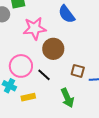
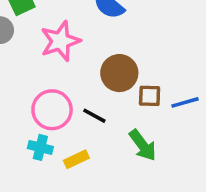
brown circle: (53, 49) -> (119, 73), moved

